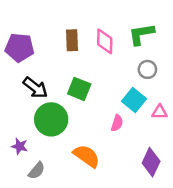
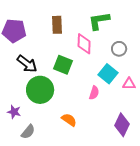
green L-shape: (141, 34) -> (99, 21), moved
pink diamond: (105, 41) -> (84, 44), moved
orange semicircle: (87, 156) -> (69, 120), size x0.7

